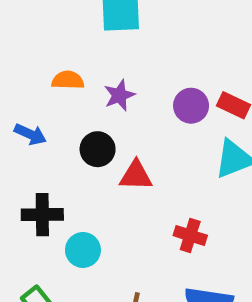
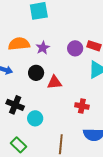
orange semicircle: (68, 80) -> (19, 44), size x1.5
black cross: (42, 215) -> (15, 105), turned 30

